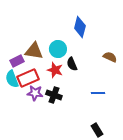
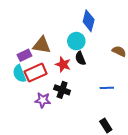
cyan circle: (58, 49) -> (76, 41), moved
purple star: (35, 93) -> (43, 100), moved

